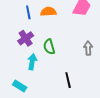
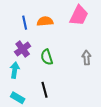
cyan arrow: (32, 62) -> (15, 70), moved
black line: (68, 80) -> (44, 90), moved

